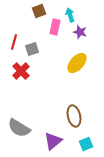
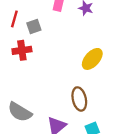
yellow ellipse: (77, 63) -> (92, 59), moved
red cross: (21, 71) -> (22, 50), turned 36

